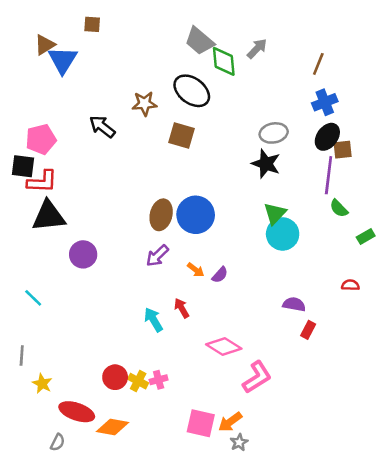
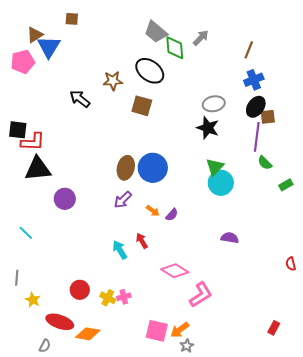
pink pentagon: (41, 139) -> (23, 62), moved
red semicircle: (350, 285) -> (291, 264), moved, turned -104
red rectangle: (308, 330) -> (274, 328), moved
red circle: (115, 377) -> (80, 290), moved

